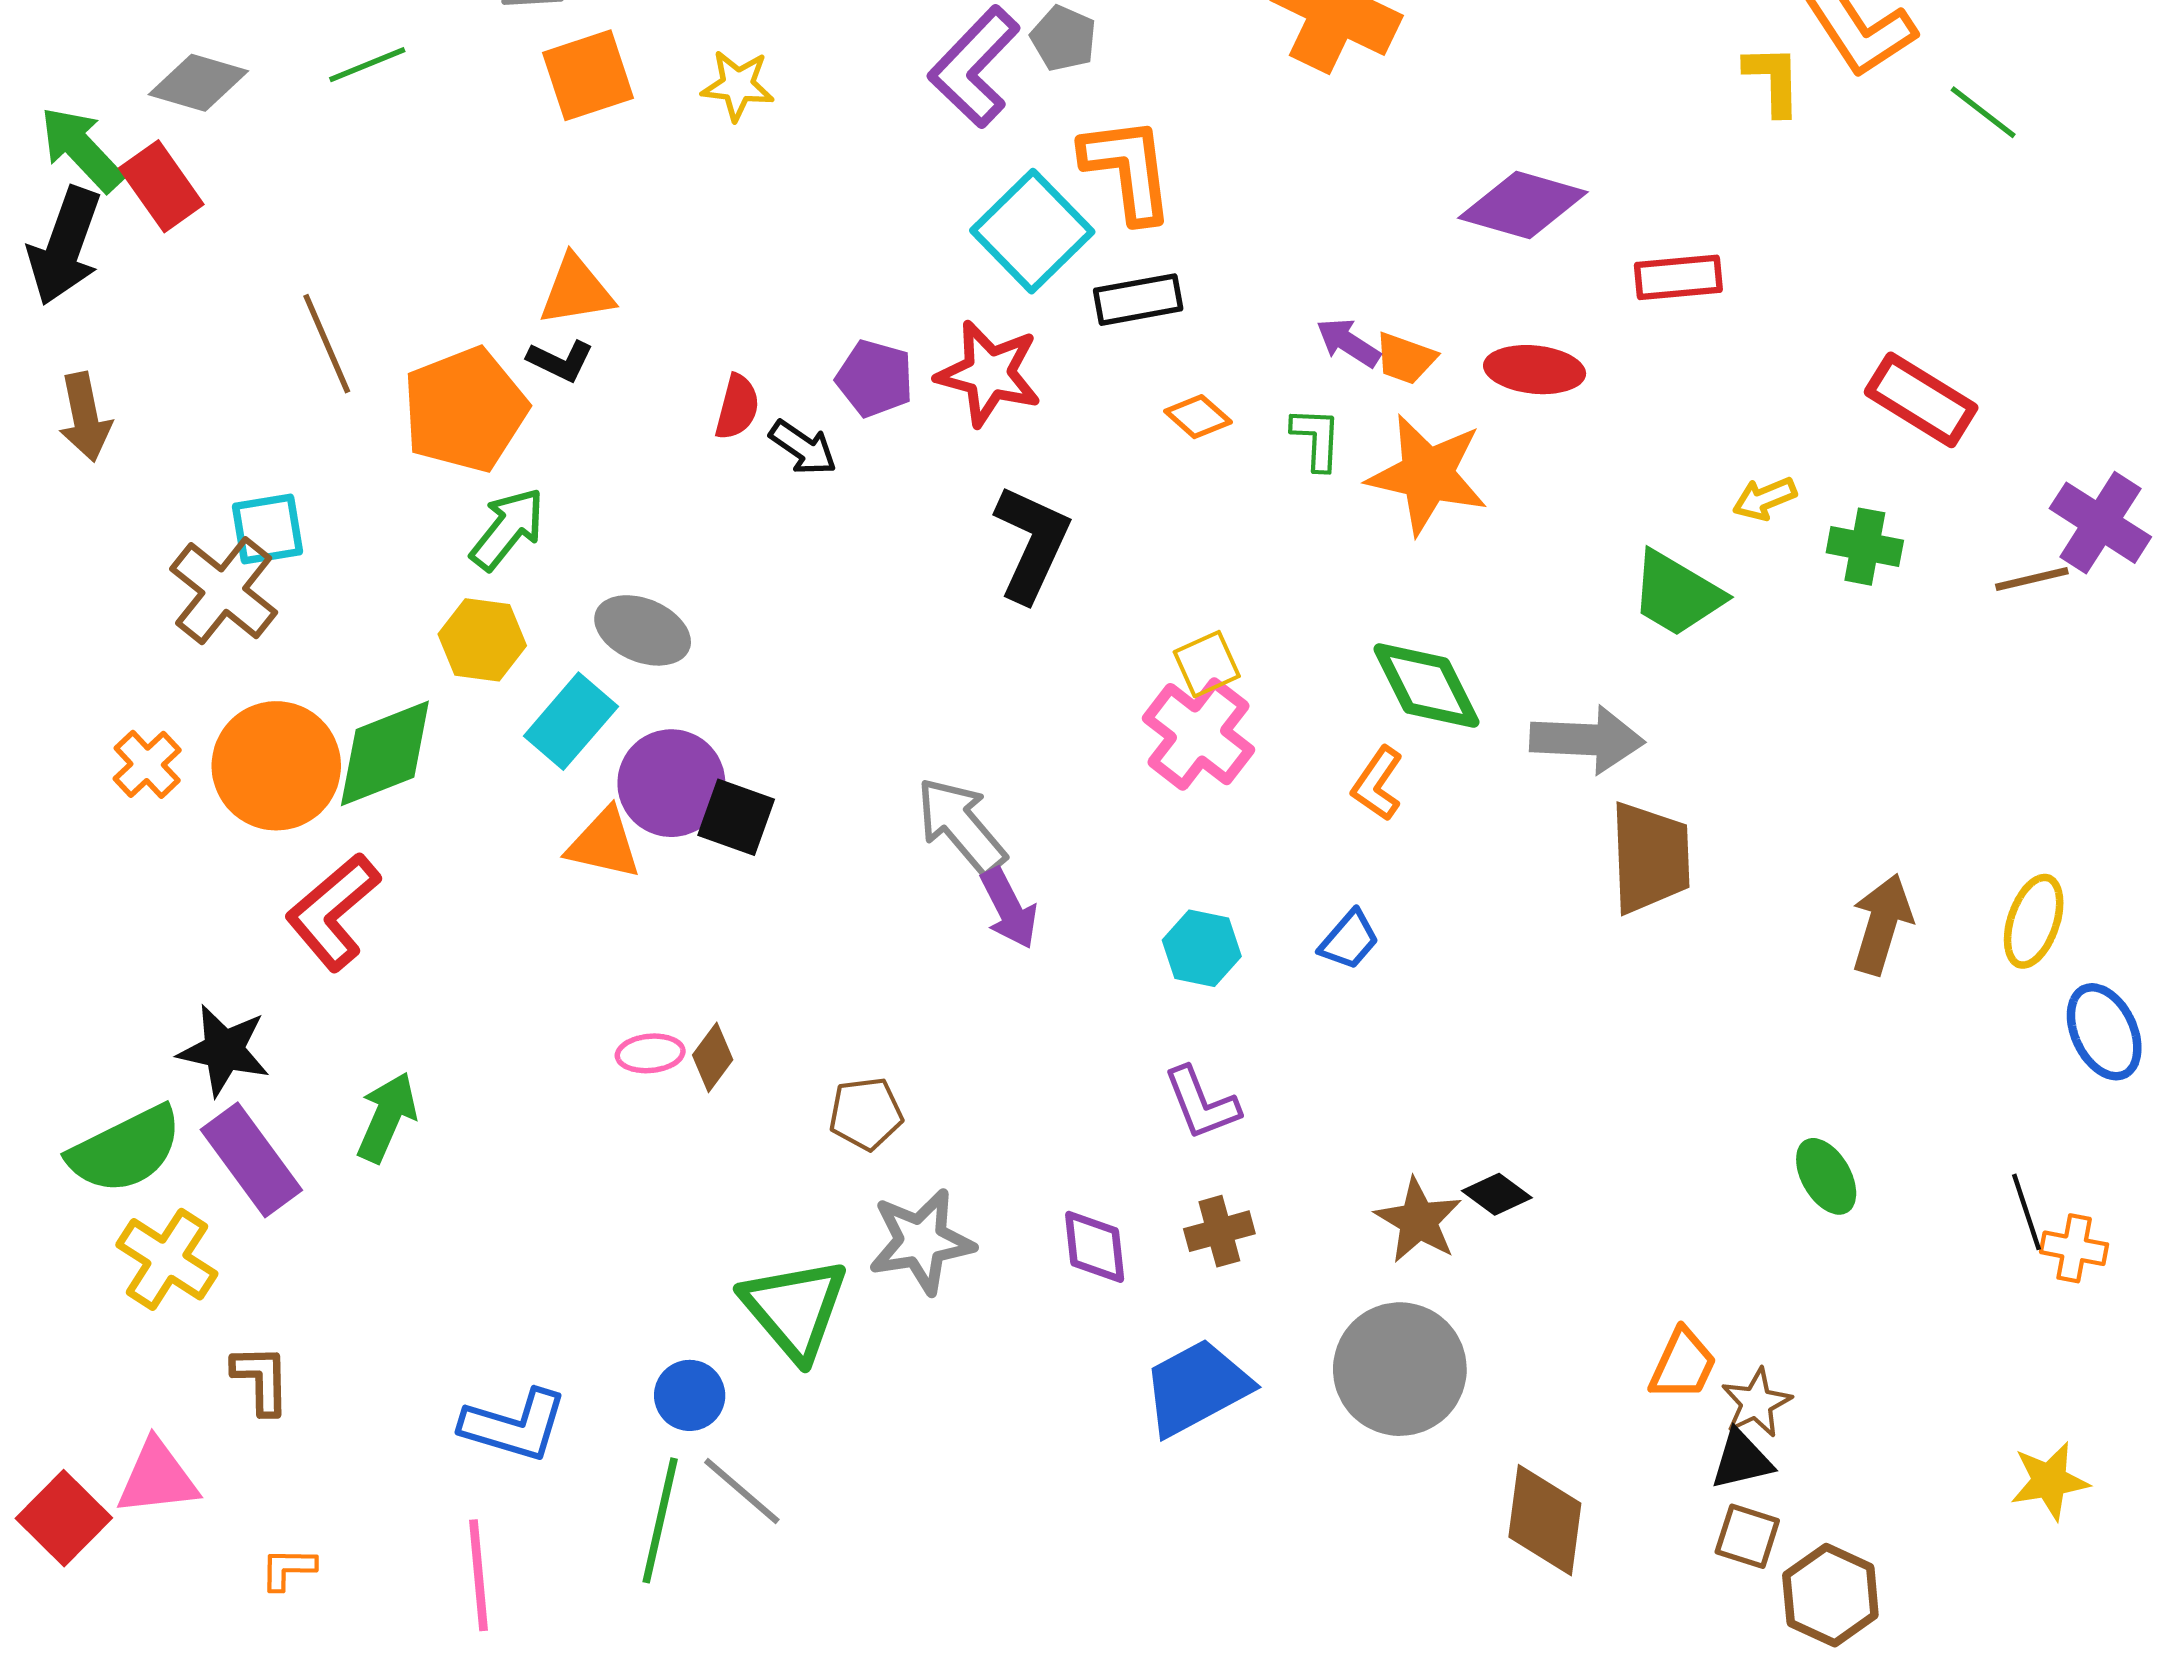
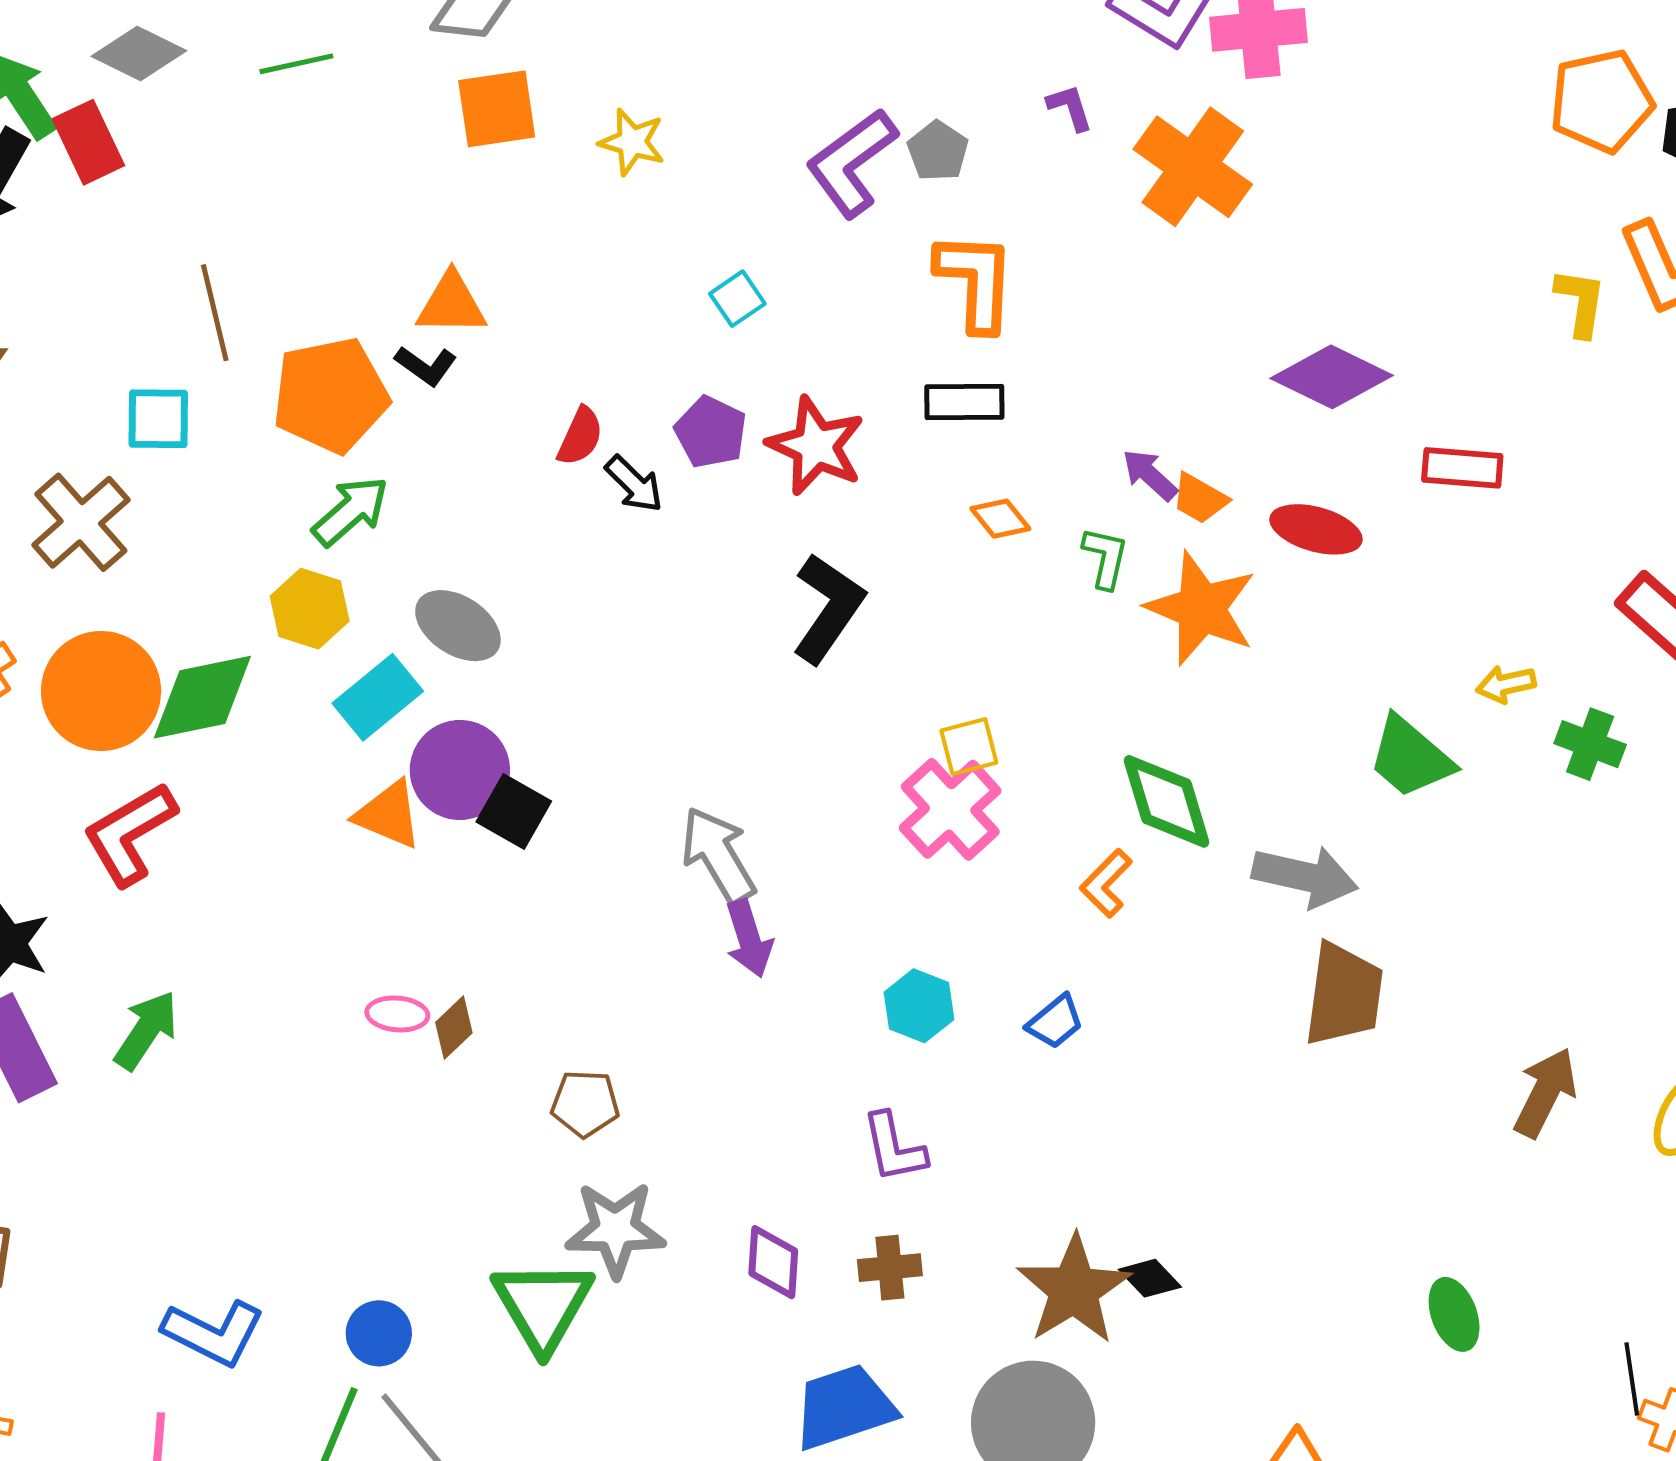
cyan square: (1032, 231) -> (737, 299), moved, size x0.5
cyan square: (267, 529) -> (158, 419), moved
brown star: (1418, 1220) -> (1074, 1290), size x1.4
green triangle: (795, 1309) -> (543, 1305), moved

